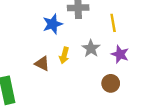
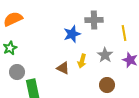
brown circle: (111, 83) -> (107, 85), moved

